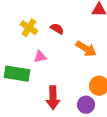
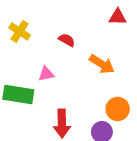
yellow cross: (29, 28) -> (20, 31), moved

